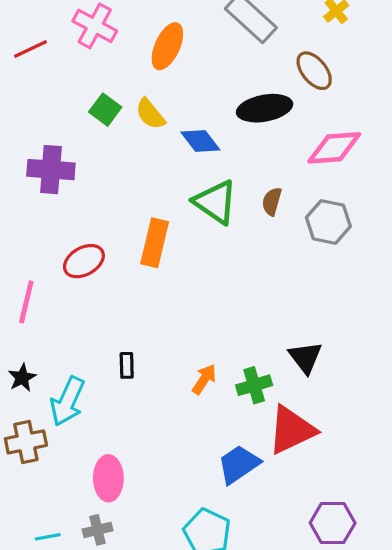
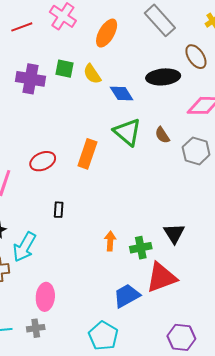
green square: (105, 110) -> (64, 69), turned -30
purple cross: (51, 170) -> (31, 79), moved
brown semicircle: (272, 202) -> (162, 135), turned -54
black rectangle: (127, 365) -> (59, 210), moved
orange arrow: (204, 379) -> (110, 241), turned -36

